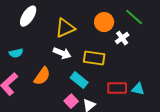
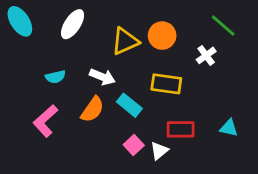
orange circle: (104, 22) -> (162, 36), moved
white arrow: (62, 53) -> (102, 77), moved
cyan rectangle: (79, 80) -> (129, 105), moved
red rectangle: (117, 88) -> (181, 129), moved

